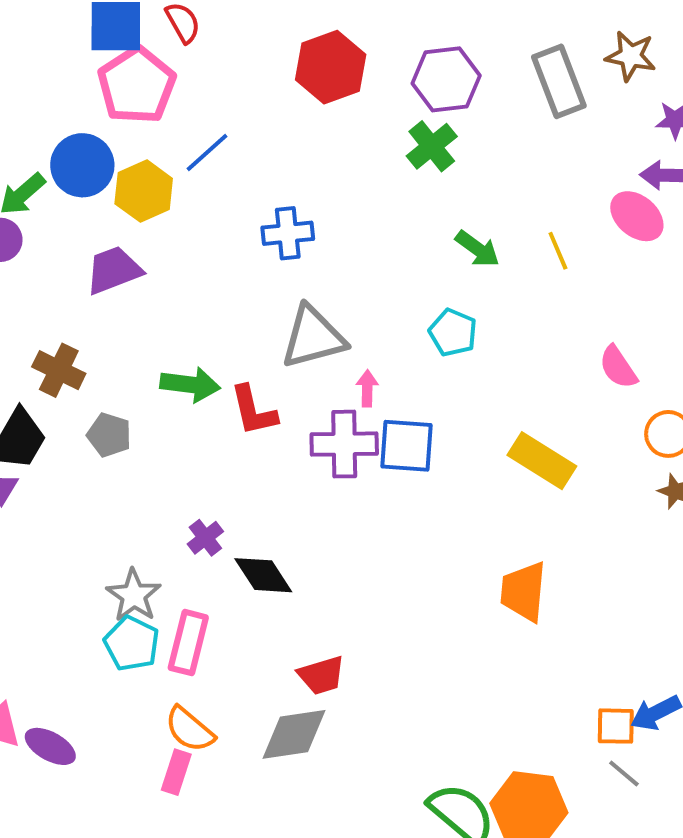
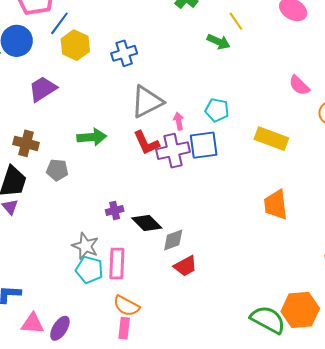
blue line: (207, 153) -> (59, 23), moved
yellow hexagon: (144, 191) -> (75, 45), moved
yellow line: (558, 251) -> (236, 21), moved
cyan pentagon: (453, 332) -> (217, 110), moved
red L-shape: (254, 411) -> (146, 143), moved
purple cross: (205, 538) -> (115, 211), turned 36
gray diamond: (294, 734) -> (173, 240), moved, size x0.7
purple ellipse: (50, 746) -> (60, 328), turned -75

